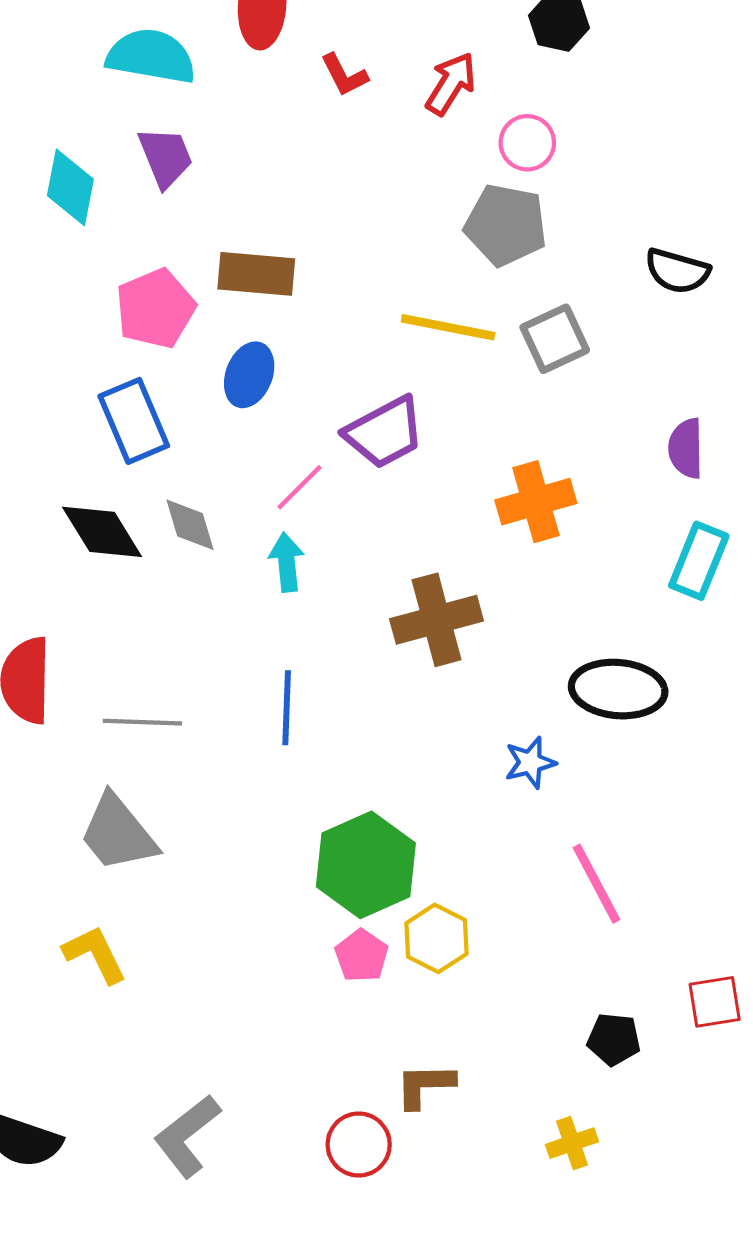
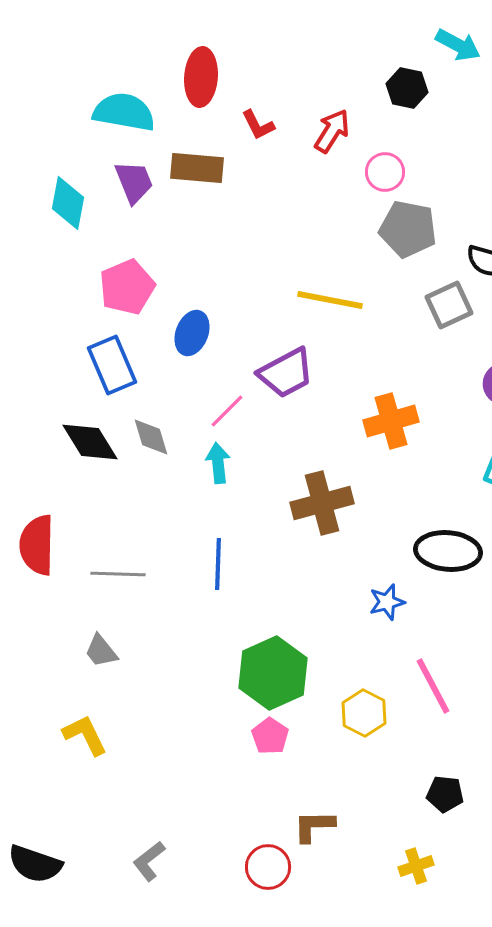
gray pentagon: (506, 225) -> (408, 229), moved
brown rectangle: (256, 274) -> (197, 168), moved
gray square: (555, 339) -> (449, 305), moved
gray trapezoid: (118, 833) -> (101, 651), size x0.6
yellow hexagon: (436, 938) -> (364, 713), moved
gray L-shape: (187, 1136) -> (149, 861), size x0.7

